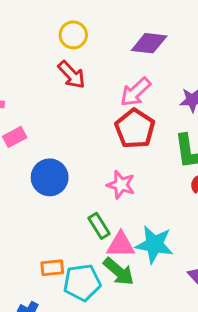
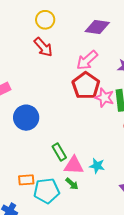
pink star: (121, 185) -> (104, 98), moved
cyan star: (154, 244) -> (97, 166), size x0.6
green arrow: (119, 271) -> (72, 184), size x0.6

